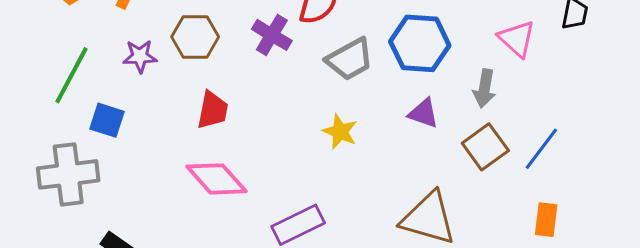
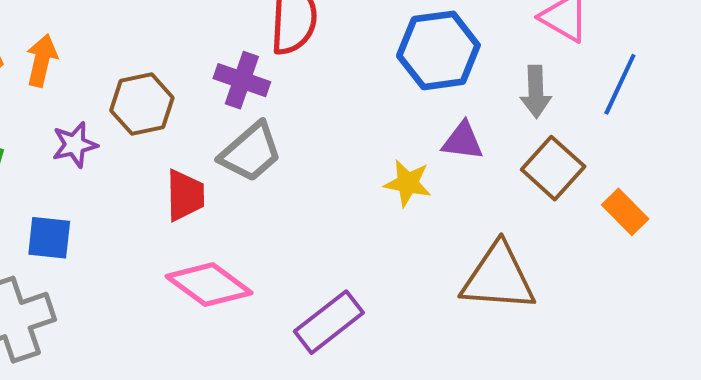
gray trapezoid: (350, 59) -> (251, 152), moved
yellow star: (340, 132) -> (408, 183), moved
blue line: (541, 149) -> (620, 84), moved
orange rectangle: (546, 220) -> (625, 212), moved, turned -40

